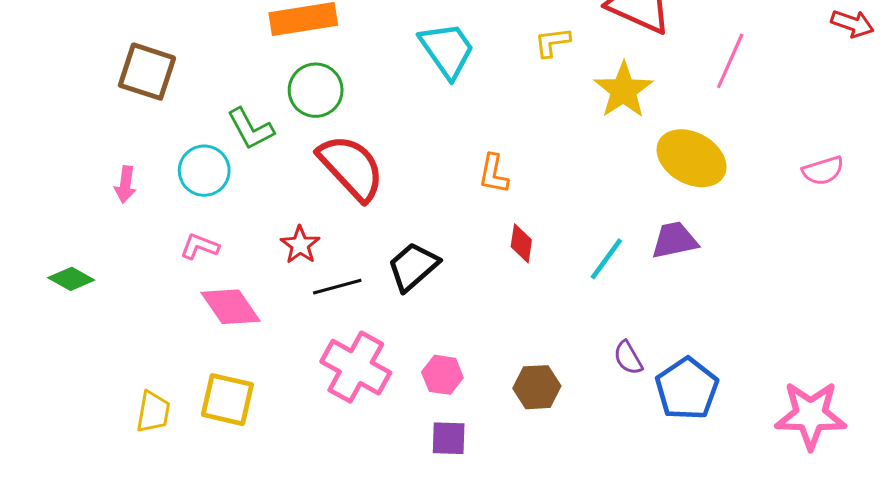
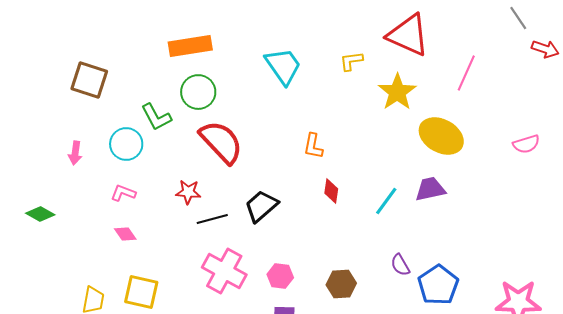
red star: (300, 245) -> (188, 192), turned -30
pink diamond: (230, 307) -> (125, 234), moved, size x0.6

